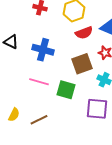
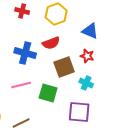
red semicircle: (84, 33) -> (51, 43), moved
pink line: (39, 82) -> (21, 85), turned -30

